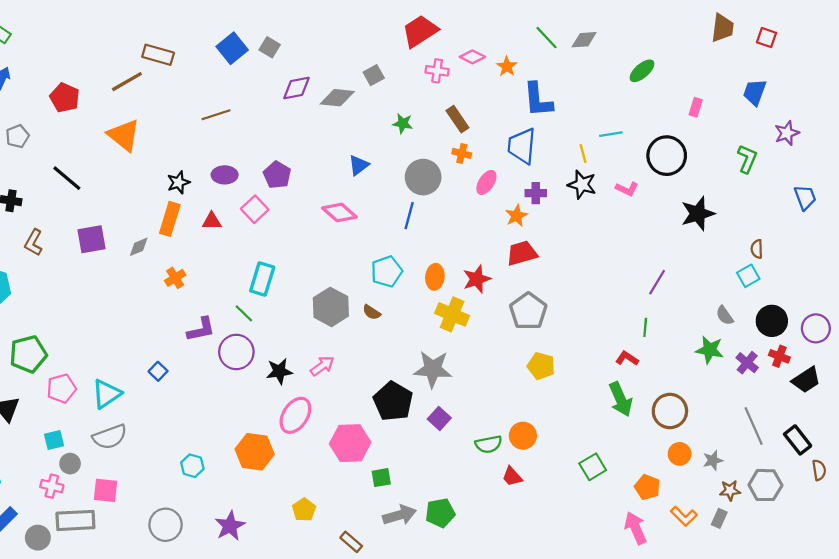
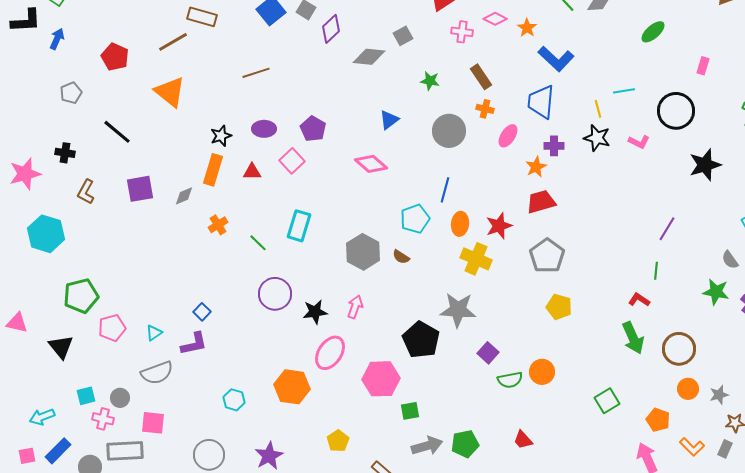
purple diamond: (296, 88) -> (331, 29), moved, turned -32
blue L-shape: (538, 100) -> (556, 59), turned -42
blue line: (409, 216) -> (445, 190), moved
green line: (244, 313) -> (258, 243), moved
purple L-shape: (201, 329) -> (194, 344), moved
pink arrow: (322, 366) -> (355, 307), turned -35
cyan triangle: (107, 394) -> (154, 333), size x0.6
purple square: (439, 419) -> (488, 353), moved
cyan square: (54, 440) -> (86, 396), moved
red trapezoid: (512, 476) -> (523, 440), moved

